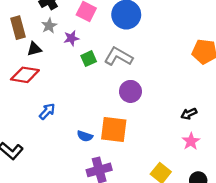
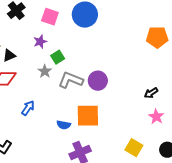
gray star: (49, 26) -> (45, 71), moved
gray L-shape: (118, 57) -> (71, 80), moved

